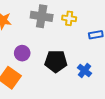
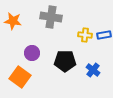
yellow cross: (69, 18) -> (85, 35), moved

